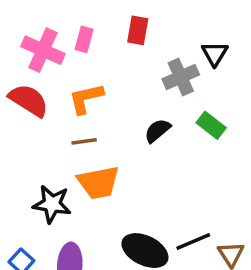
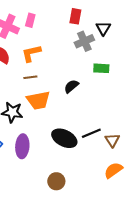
red rectangle: (138, 30) -> (75, 16), moved
green rectangle: (211, 125) -> (101, 68), turned -35
black semicircle: (157, 131) -> (71, 86), moved

